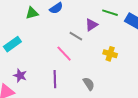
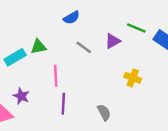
green triangle: (32, 13) -> (38, 47), moved
gray line: (76, 36) -> (84, 47), moved
pink line: (64, 54) -> (56, 76), moved, turned 36

